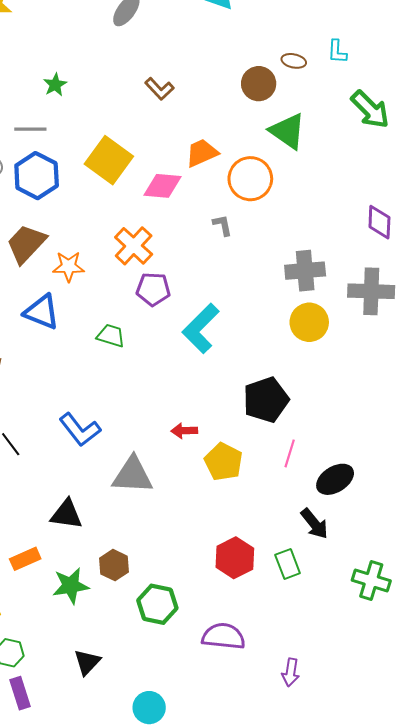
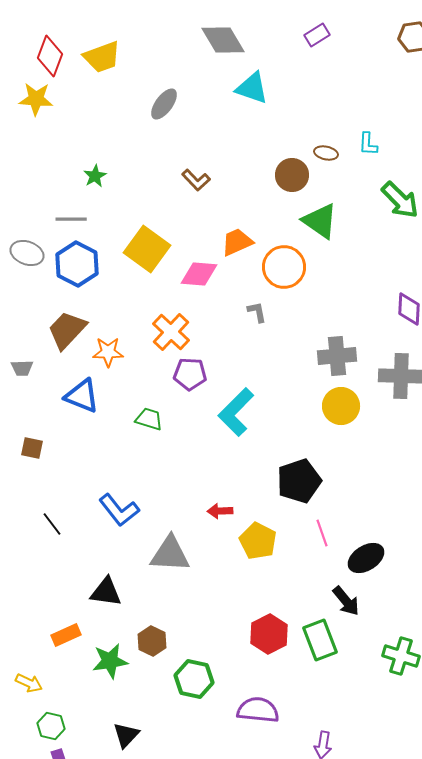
pink line: (290, 453) -> (322, 533), turned -36
green rectangle: (288, 564) -> (320, 640), size x1.4

